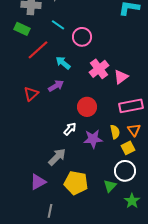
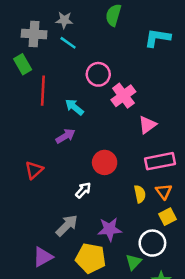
cyan line: (58, 25) -> (68, 43), moved
green rectangle: (22, 29) -> (23, 64), turned 35
red line: (38, 50) -> (43, 91), turned -45
pink cross: (99, 69) -> (123, 96), moved
red triangle: (31, 94) -> (34, 170), moved
purple star: (93, 139) -> (110, 229), moved
yellow square: (128, 148) -> (168, 217), moved

